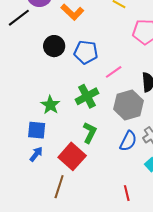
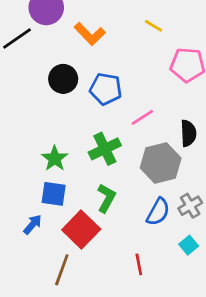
blue square: (37, 130) -> (54, 194), moved
red line: (127, 193) -> (139, 264), moved

